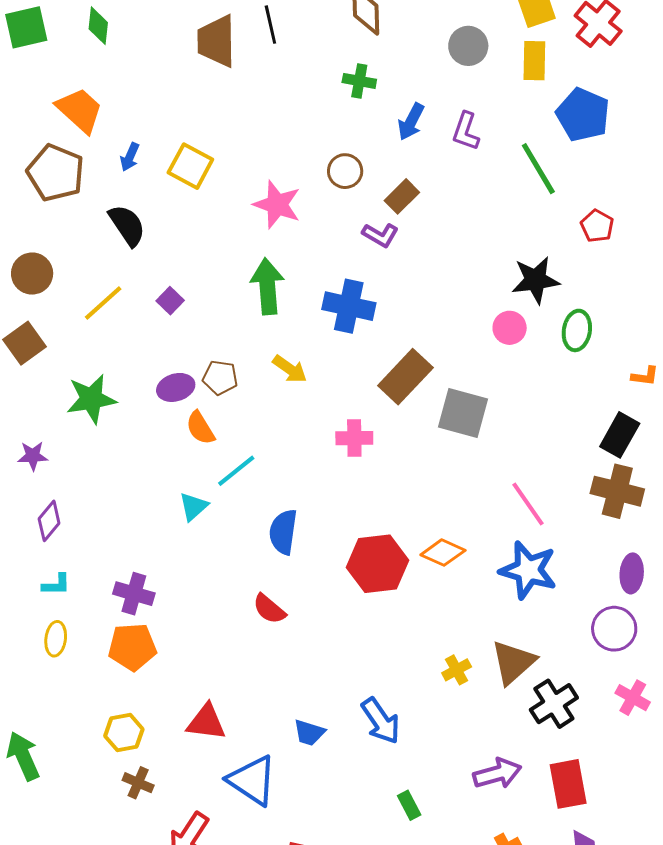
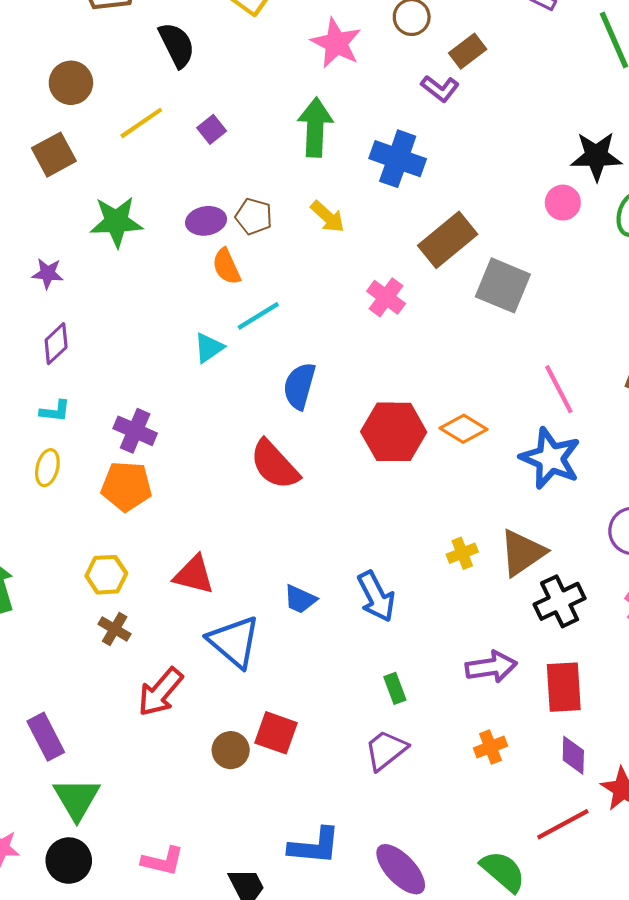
pink cross: (354, 438) -> (386, 297), turned 30
red semicircle: (269, 609) -> (274, 465), size x1.5

